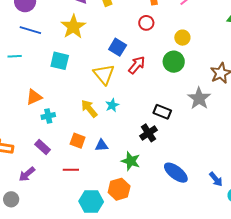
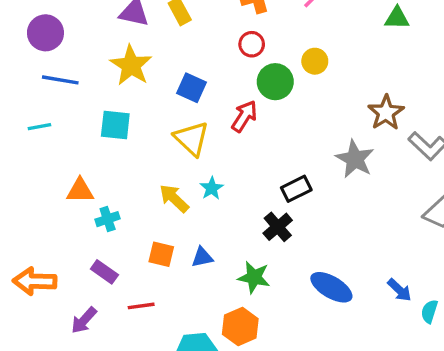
blue square: (118, 47) -> (192, 88), moved
green circle: (174, 62) -> (275, 82), moved
orange triangle: (34, 97) -> (80, 191), turned 30
black rectangle: (162, 112) -> (296, 189), turned -42
red line: (71, 170) -> (141, 306), moved

